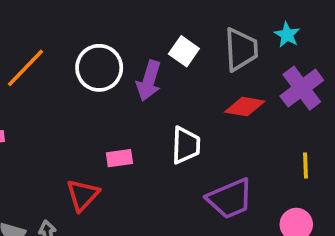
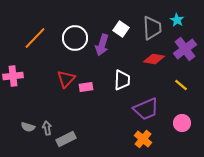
yellow line: (305, 165) -> (181, 85), moved, turned -48
red triangle: (83, 195) -> (66, 79), moved

